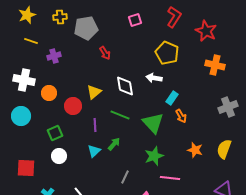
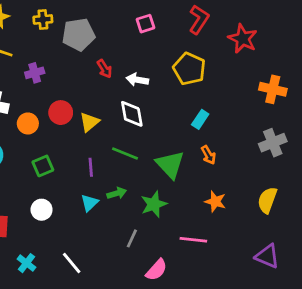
orange cross: (215, 65) -> (273, 89), moved
white arrow: (154, 78) -> (137, 80), moved
cyan rectangle: (172, 98) -> (200, 119), moved
red circle: (73, 106) -> (61, 113), moved
green square: (55, 133) -> (43, 166), moved
green arrow: (114, 144) -> (117, 193), turned 32
orange star: (195, 150) -> (215, 201), moved
green star: (154, 156) -> (154, 204), moved

